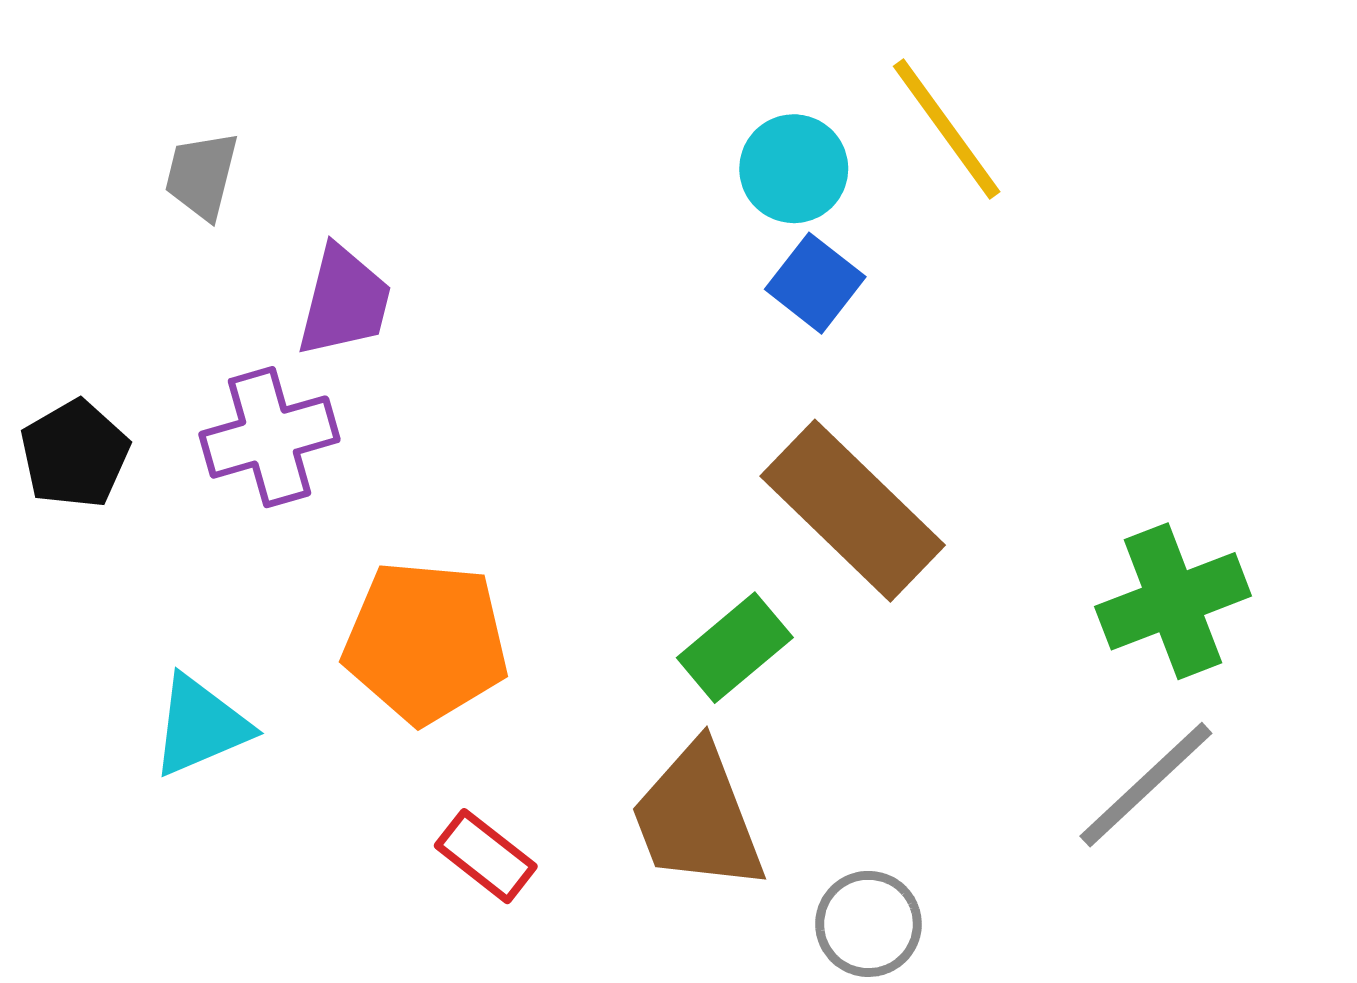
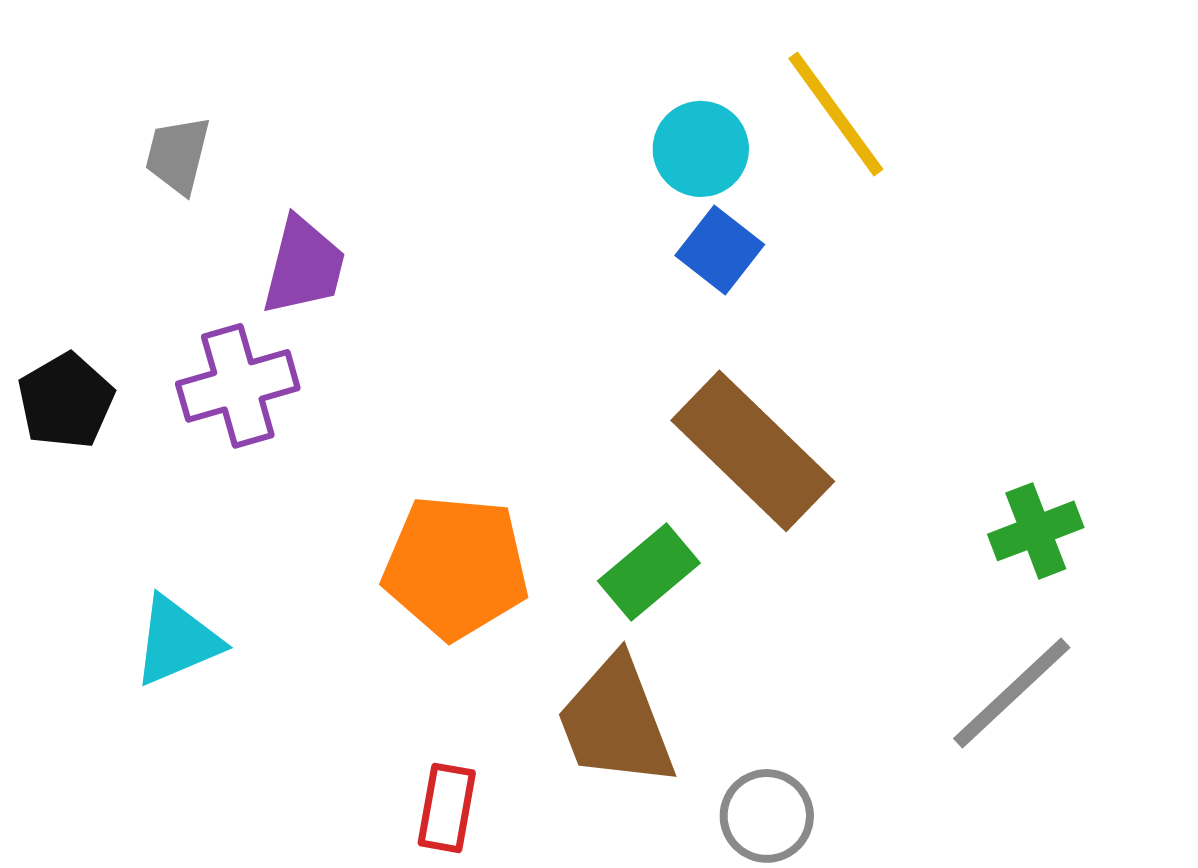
green cross: (1173, 601) -> (1036, 531), size x0.7
orange pentagon: (426, 642) -> (456, 567), moved
red rectangle: (486, 856) -> (447, 808), moved, turned 62

